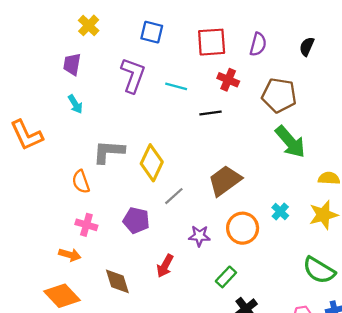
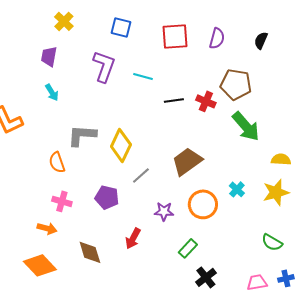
red cross: (228, 80) -> (206, 101), moved
green semicircle: (319, 270) -> (272, 242), size x0.7

